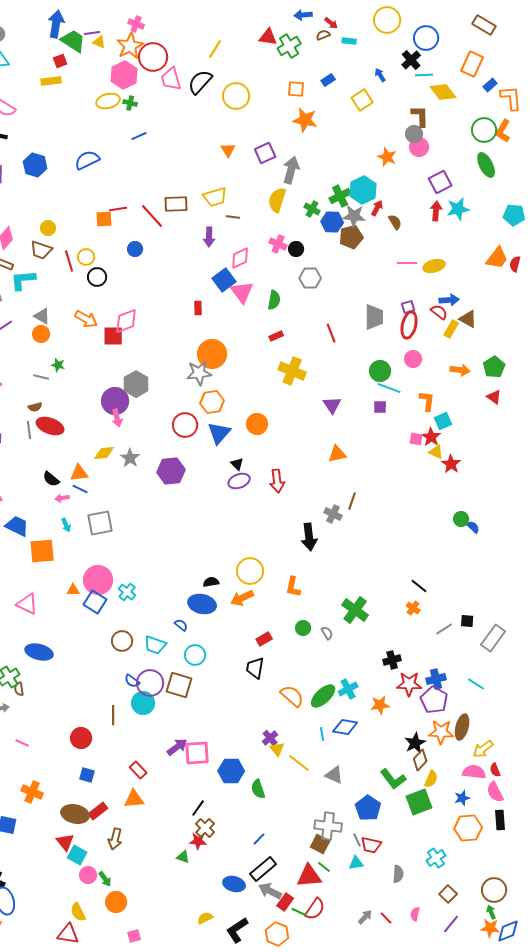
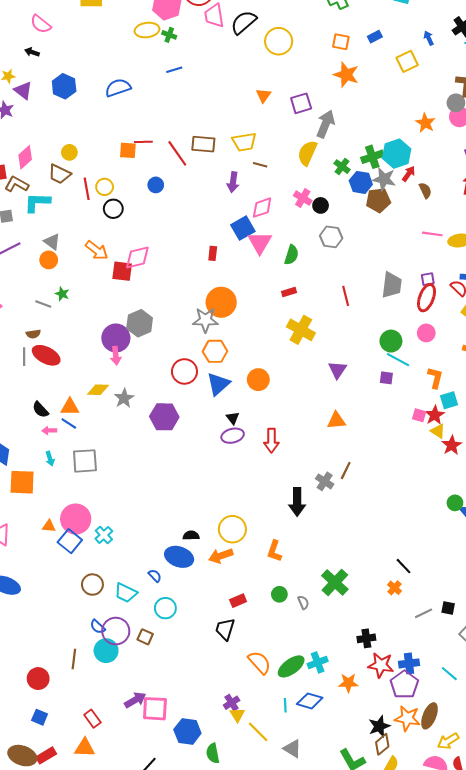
brown square: (179, 685) -> (145, 637), size x0.6

